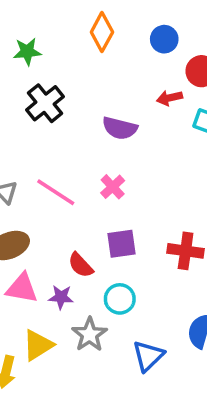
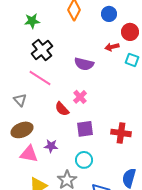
pink line: (56, 192) -> (40, 78), moved
red semicircle: (81, 265) -> (62, 109), moved
purple star: (61, 297) -> (51, 146), moved

